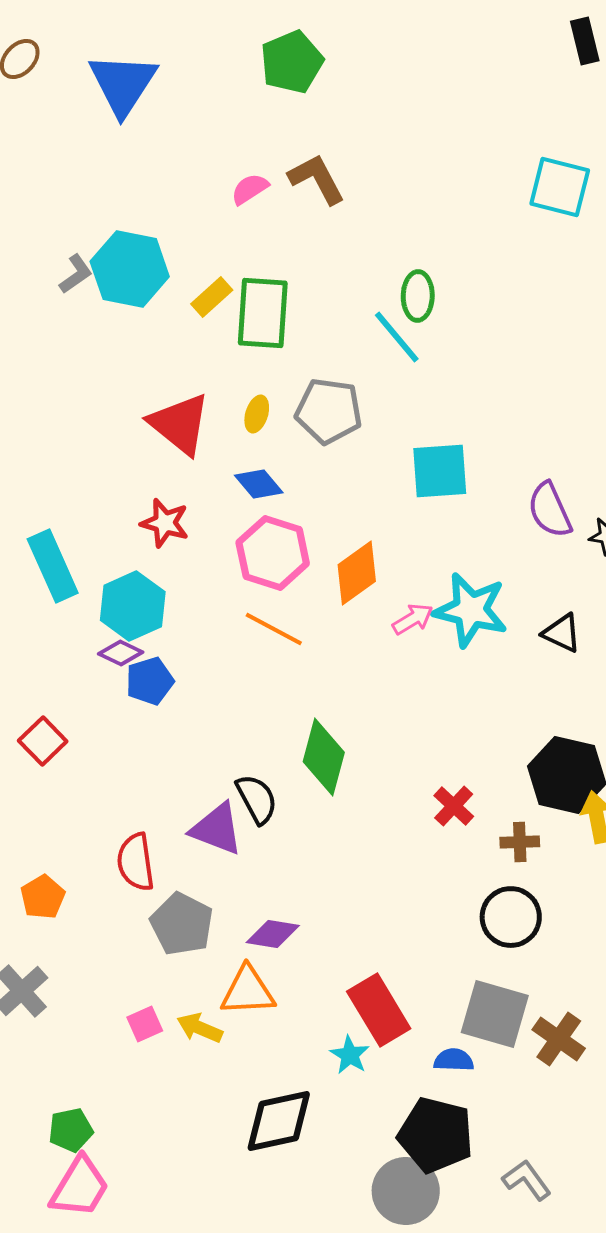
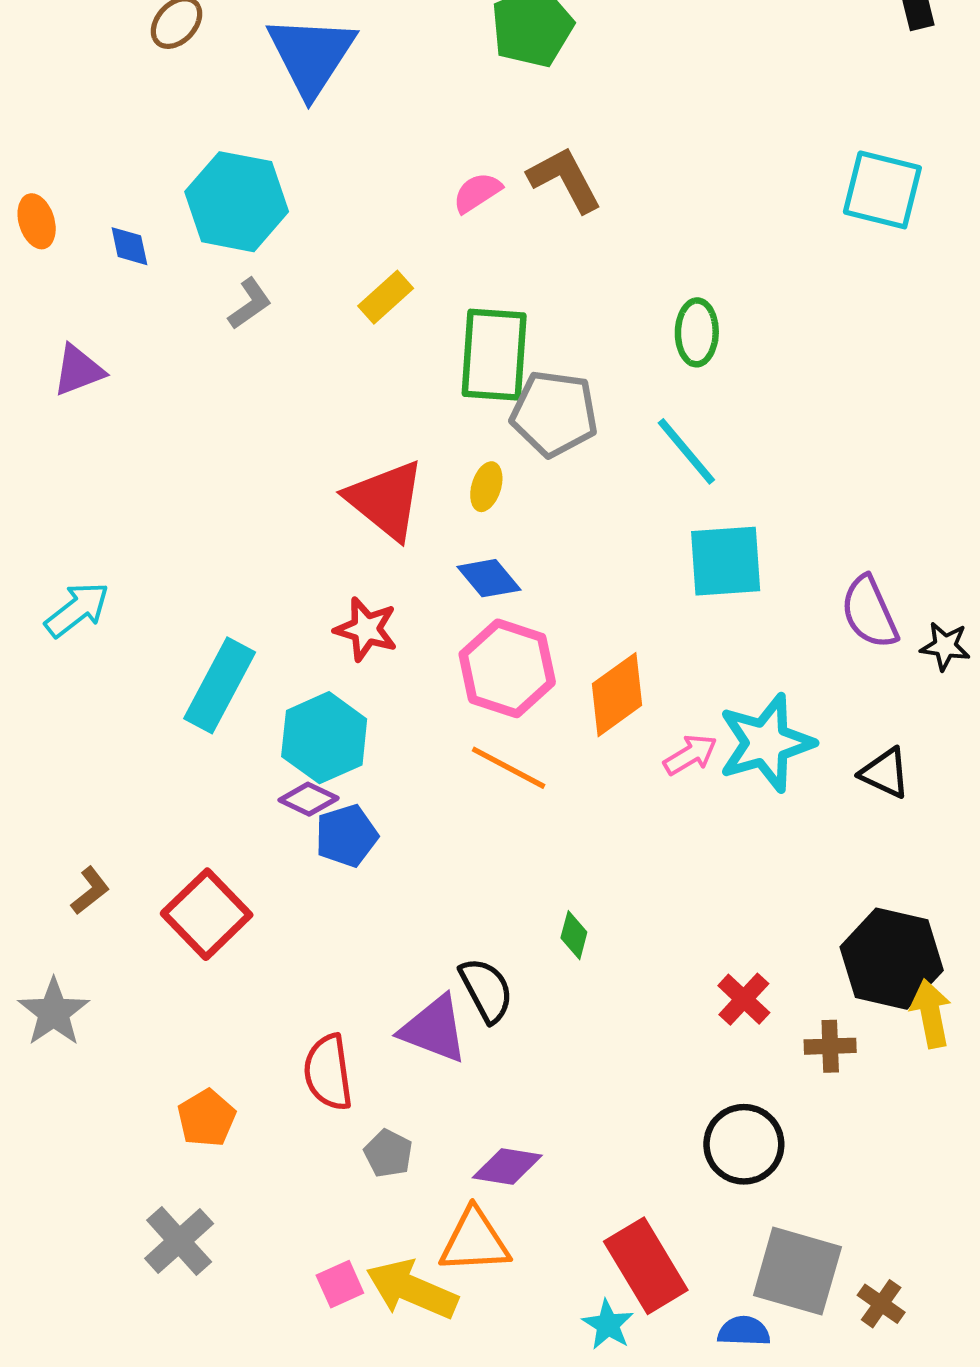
cyan hexagon: (130, 269) -> (237, 202), moved
yellow rectangle: (212, 297) -> (386, 297), moved
cyan line: (397, 337) -> (686, 451), moved
gray pentagon: (329, 411) -> (554, 413), moved
cyan rectangle: (53, 566) -> (220, 685), turned 52
cyan star: (471, 610) -> (766, 743), turned -30
red square: (43, 741) -> (207, 914), size x1.4
green diamond: (324, 757) -> (574, 935), size x0.5
black circle: (511, 917) -> (744, 1144), moved
gray pentagon: (182, 924) -> (388, 1153), size x0.6
yellow arrow: (200, 1028) -> (412, 1289), size x1.5
brown cross: (559, 1039) -> (881, 1304), size x0.7

